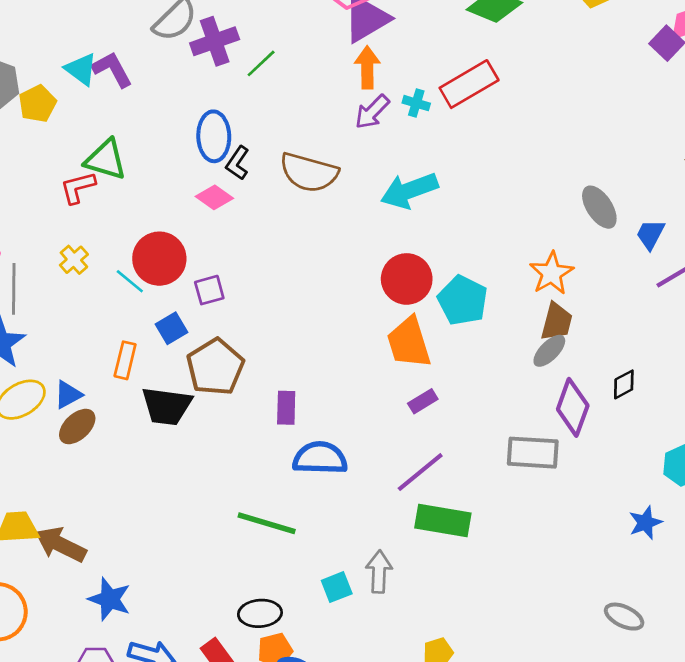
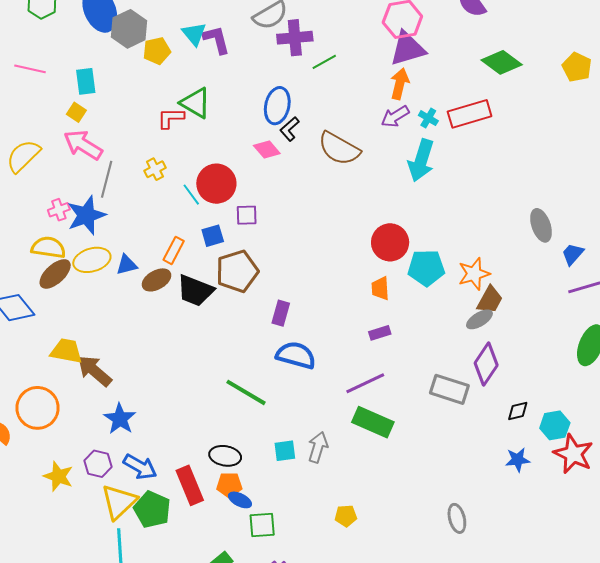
cyan arrow: (409, 190) -> (421, 160), moved, turned -66
orange star: (551, 273) -> (474, 274), moved
cyan pentagon: (463, 300) -> (426, 268), turned 30
orange trapezoid: (409, 343) -> (380, 288), size x0.6
black diamond: (624, 384) -> (518, 411), moved
brown ellipse: (77, 426) -> (157, 280), moved
gray ellipse: (624, 617) -> (457, 518), moved, turned 36

